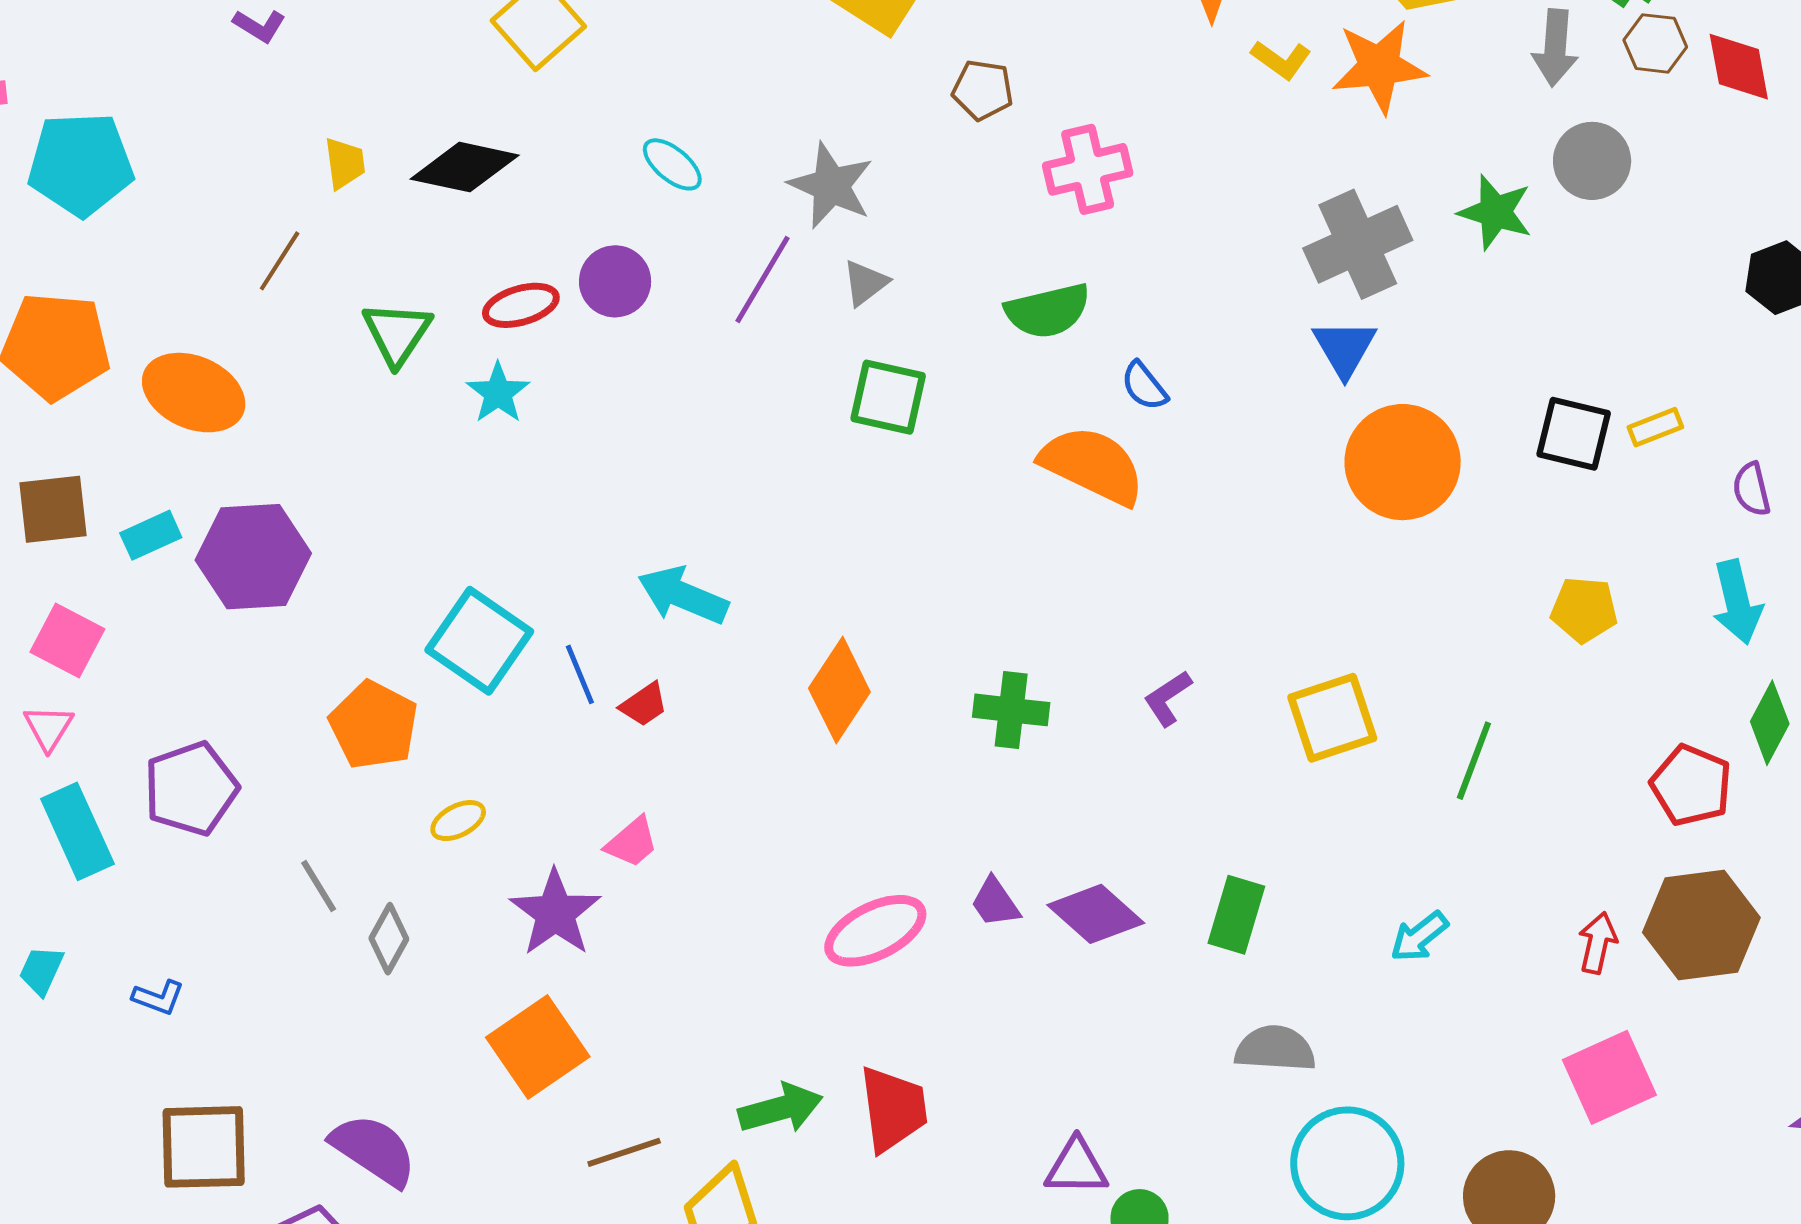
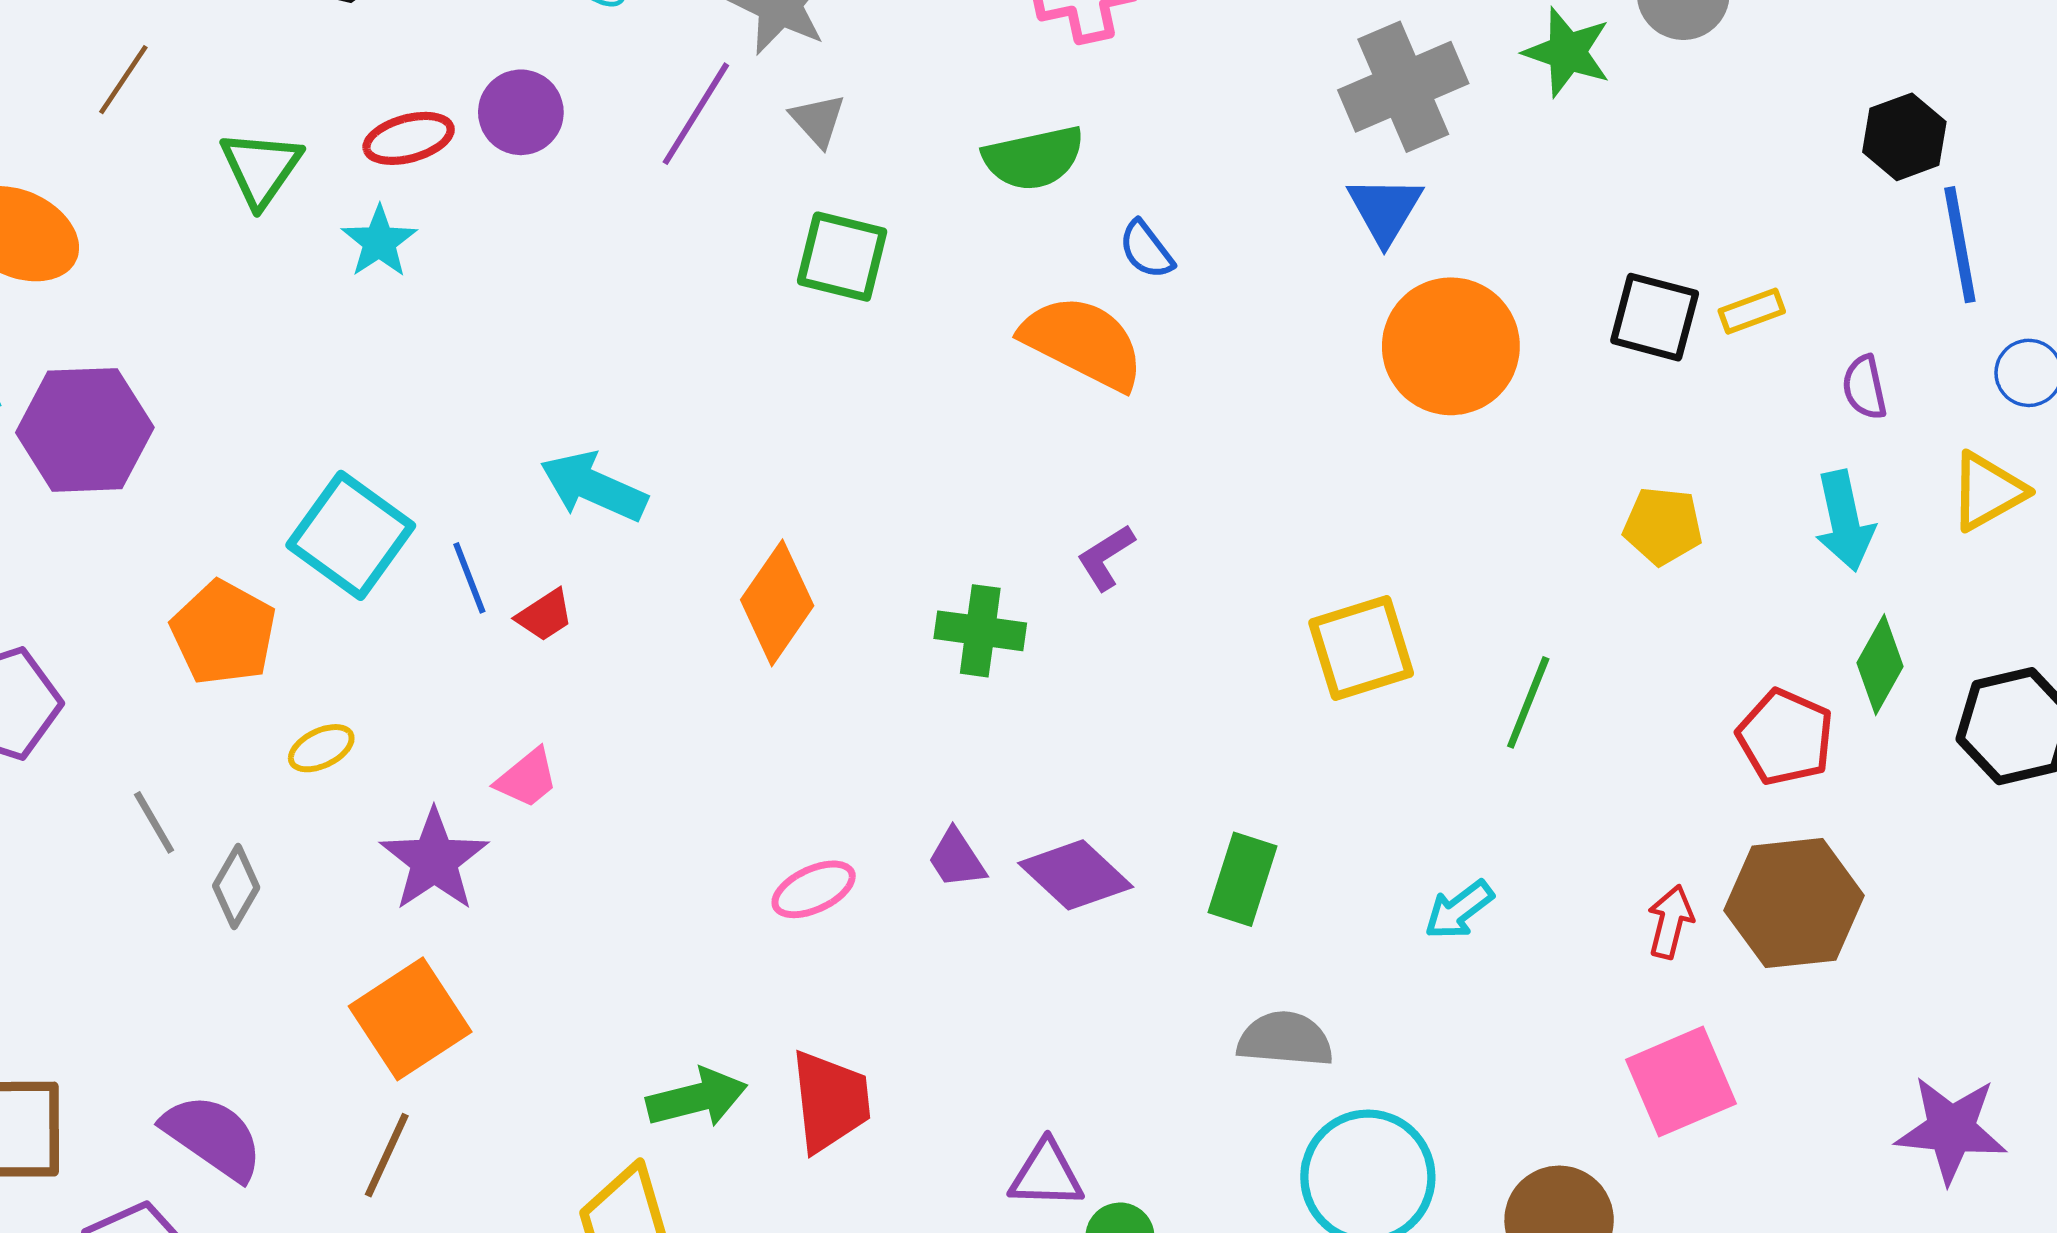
gray triangle: (865, 283) -> (818, 120), turned -36
purple L-shape: (1168, 698) -> (1106, 557), moved
pink ellipse: (875, 931) -> (814, 889), size x0.7
brown line: (624, 1152) -> (387, 1155), moved, turned -48

